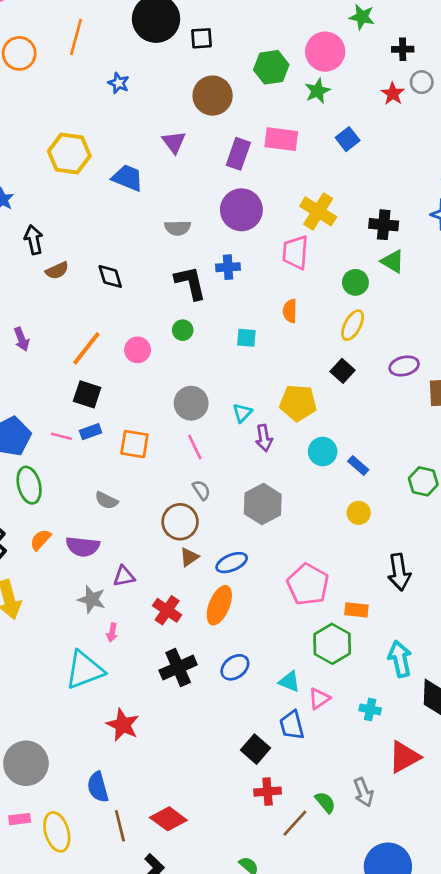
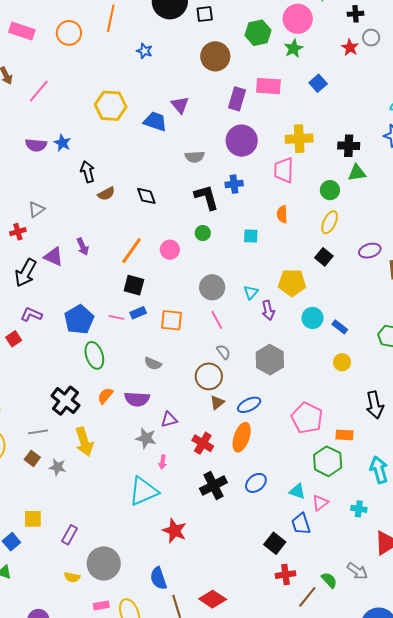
purple triangle: (174, 142) -> (180, 105), moved
yellow cross: (318, 211) -> (299, 139), turned -32
green triangle: (393, 261) -> (357, 173), turned -36
gray arrow: (363, 792) -> (357, 571), turned -30

